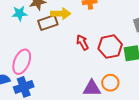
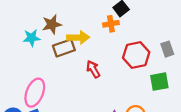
red arrow: (82, 42) -> (93, 69), moved
red hexagon: (110, 47) -> (136, 55), moved

